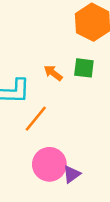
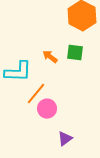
pink circle: (49, 164) -> (47, 109), moved, size x0.7

